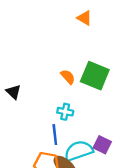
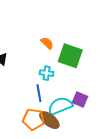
green square: (95, 76) -> (70, 56), moved

